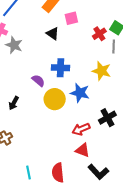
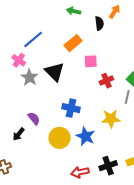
black triangle: (53, 34) -> (55, 72), moved, size x1.5
red cross: (99, 34) -> (106, 81), moved
yellow star: (102, 71) -> (111, 119), turned -30
purple semicircle: (38, 81) -> (34, 118), moved

